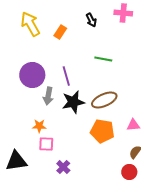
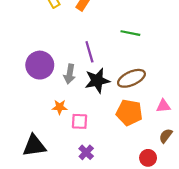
purple circle: (32, 75) -> (40, 65), moved
pink square: (46, 144) -> (80, 121), moved
red circle: (129, 172) -> (148, 158), moved

